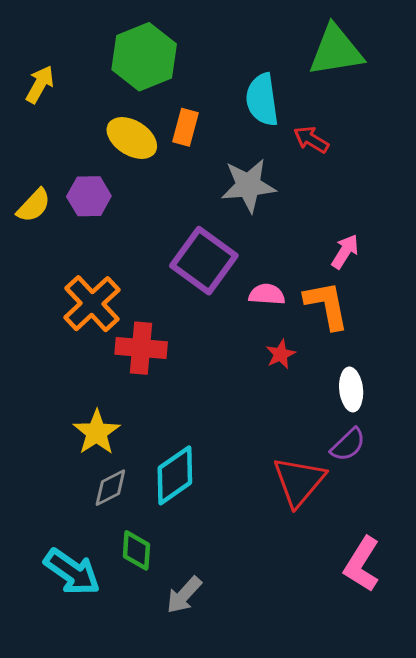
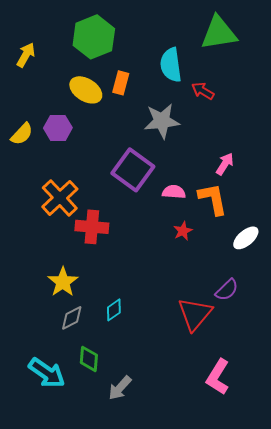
white ellipse: (351, 389) -> (246, 238), moved, turned 56
cyan diamond: (175, 475) -> (114, 310), size x0.6
pink L-shape: (362, 564) -> (218, 377), moved

